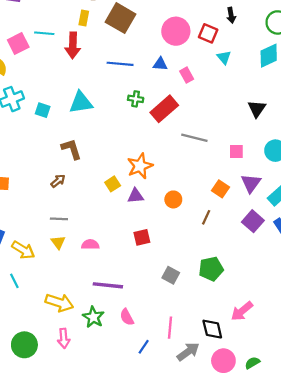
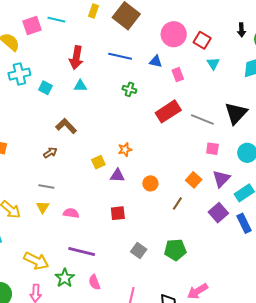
black arrow: (231, 15) -> (241, 30), moved
red arrow: (73, 45) -> (76, 58), moved
cyan triangle: (81, 103) -> (80, 86), size x0.6
red rectangle: (164, 109) -> (168, 111), moved
black triangle: (257, 109) -> (236, 113), size x1.4
gray line: (194, 138) -> (202, 119), moved
brown L-shape: (71, 149) -> (66, 126), turned -35
orange star: (140, 166) -> (125, 150), size x0.6

